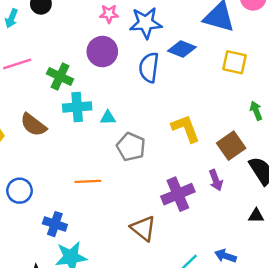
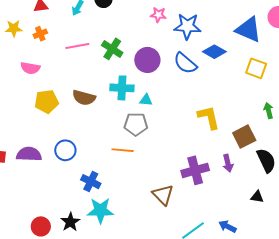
purple circle: (102, 52) -> (147, 60), moved
blue semicircle: (149, 67) -> (185, 63), turned -65
green cross: (60, 76) -> (112, 49), moved
brown semicircle: (33, 125) -> (84, 98), turned -30
gray pentagon: (131, 147) -> (136, 124), moved, turned -30

